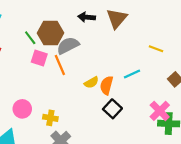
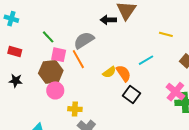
black arrow: (87, 17) -> (108, 20), moved
brown hexagon: (50, 33) -> (51, 72), moved
orange semicircle: (107, 85) -> (124, 73), turned 138
pink circle: (22, 109) -> (55, 90), moved

